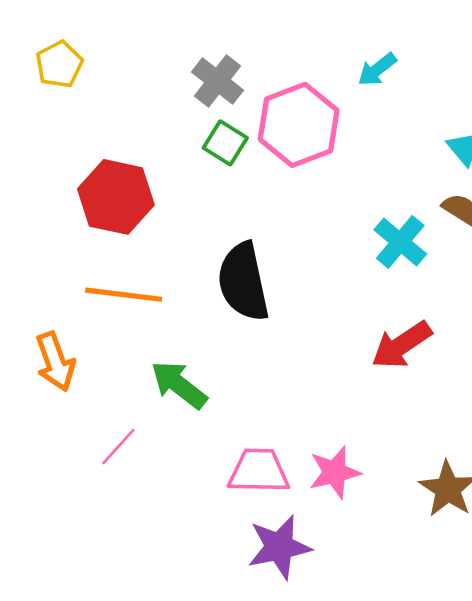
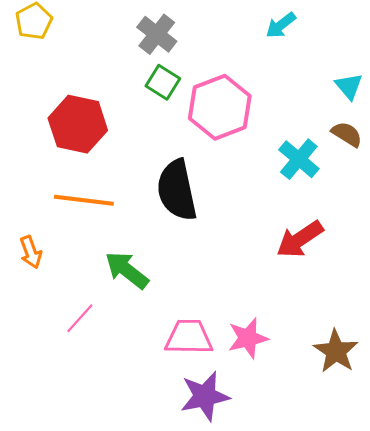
pink hexagon: (299, 125) -> (220, 107), moved
orange arrow: (55, 362) -> (31, 252), size x0.7

